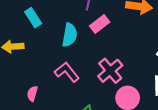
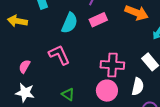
pink cross: (110, 71) -> (112, 65), moved, turned 30

